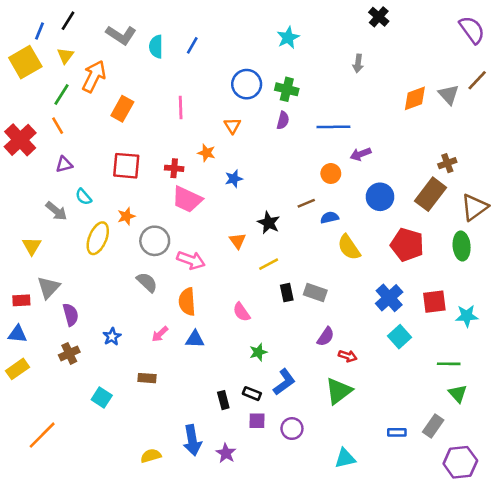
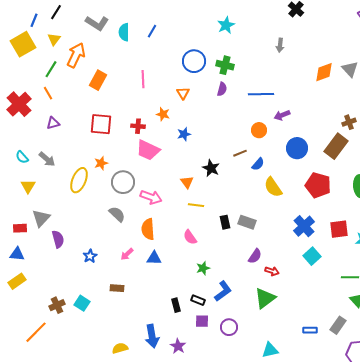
cyan semicircle: (84, 197) -> (22, 157), moved
blue semicircle: (330, 218) -> (258, 164), turned 144
yellow line: (269, 264) -> (196, 205), moved, turned 35
brown cross: (69, 353) -> (57, 305), moved

